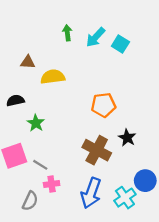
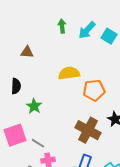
yellow semicircle: (53, 77) -> (69, 73), moved
black semicircle: (15, 100) -> (16, 86), turned 105

